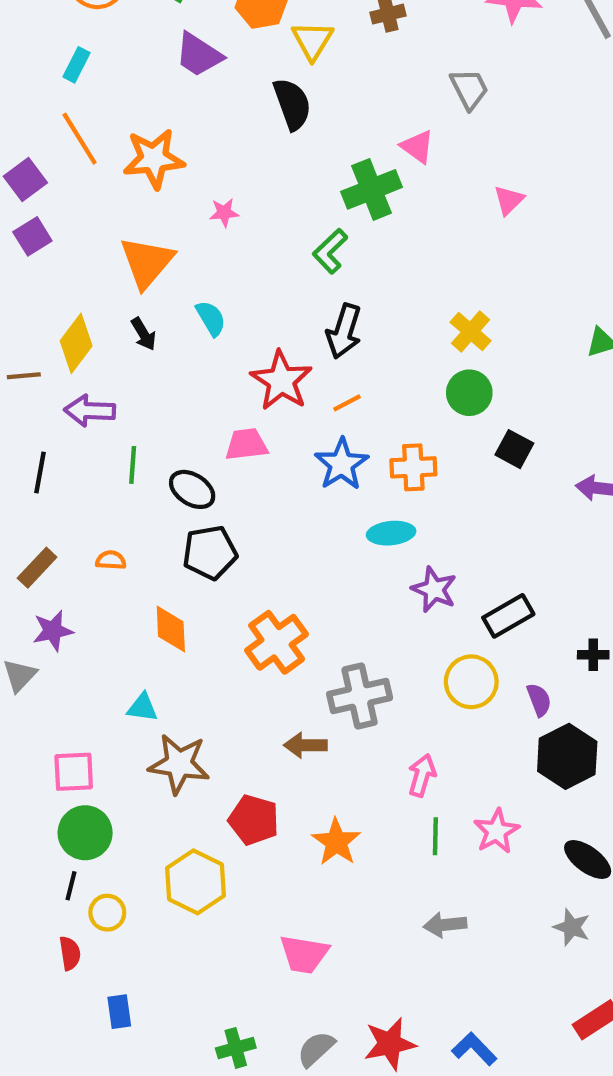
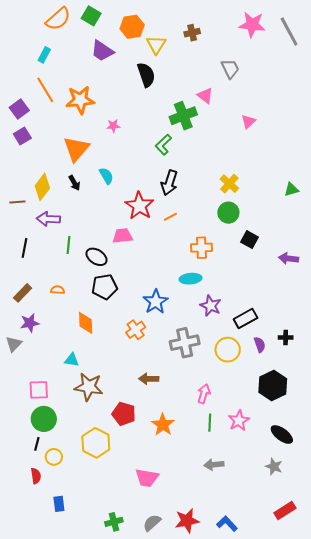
blue star: (342, 464) -> (156, 302), moved
orange cross: (277, 642) -> (136, 330), size x0.7
gray cross: (360, 696) -> (185, 343), moved
purple semicircle: (539, 700) -> (260, 345), moved

